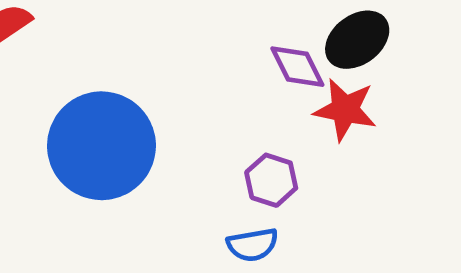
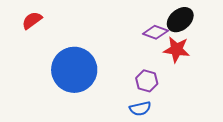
purple diamond: (297, 67) -> (155, 32), turned -40

